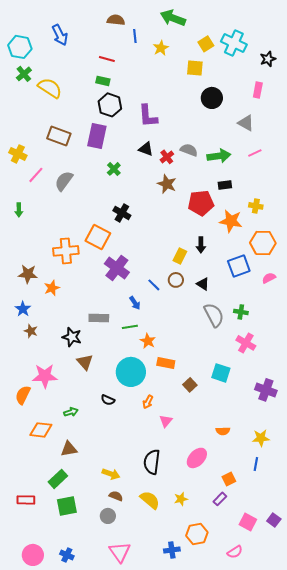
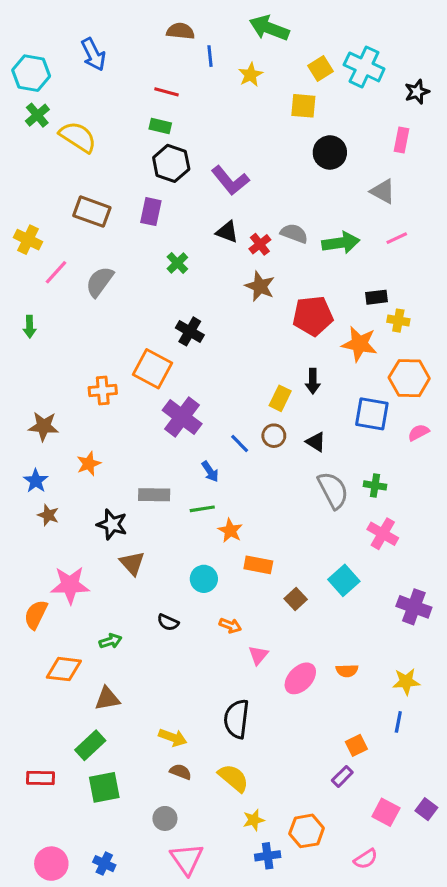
purple L-shape: (148, 116) -> (230, 180), turned -35
purple rectangle: (97, 136) -> (151, 212), size x0.7
black rectangle: (225, 185) -> (377, 297), moved
orange cross: (66, 251) -> (103, 391), size x0.7
blue square: (239, 266) -> (372, 414), turned 30
orange star: (52, 288) -> (89, 464), moved
cyan circle: (131, 372) -> (204, 579), size x0.6
cyan square: (221, 373) -> (344, 580), turned 30
orange arrow: (148, 402) -> (230, 626), turned -96
pink ellipse: (197, 458) -> (300, 678), moved
yellow star: (181, 499) -> (254, 820), moved
gray circle: (108, 516) -> (165, 818), moved

